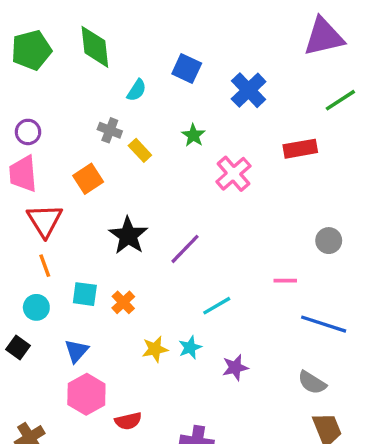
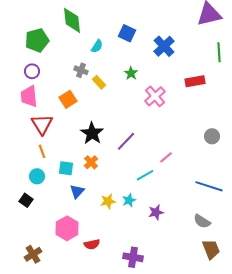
green pentagon: (31, 50) -> (37, 40), moved
green line: (340, 100) -> (219, 52), turned -60
pink line: (285, 281) -> (166, 157), moved, turned -40
orange cross: (123, 302) -> (91, 162), moved
blue triangle: (76, 351) -> (77, 191), moved

